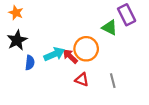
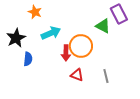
orange star: (16, 13) -> (35, 12), moved
cyan arrow: (54, 54) -> (51, 33), moved
red arrow: (70, 56) -> (66, 53), turned -133

